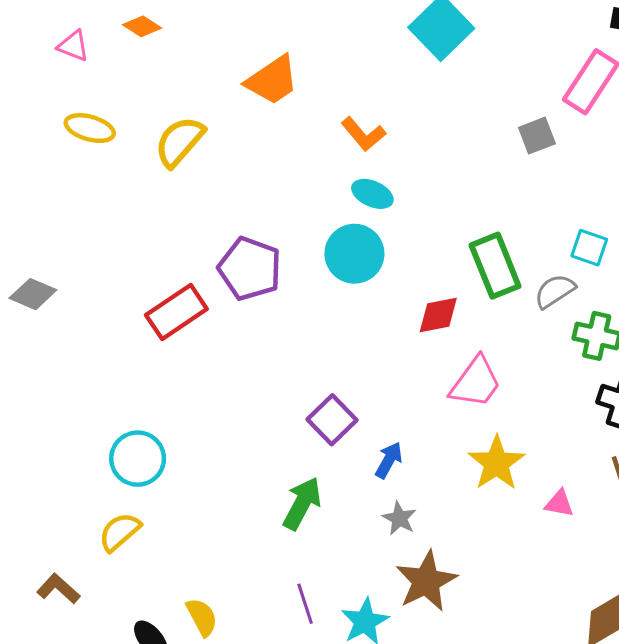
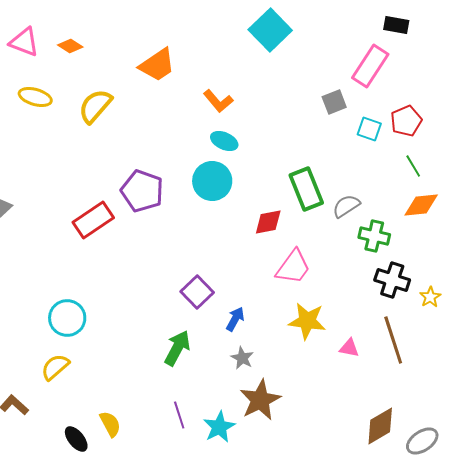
orange diamond: (142, 26) -> (70, 46), moved
pink triangle: (73, 46) -> (24, 42), size x1.4
cyan square: (589, 248) -> (369, 129), moved
yellow star: (497, 463) -> (307, 321), turned -30

